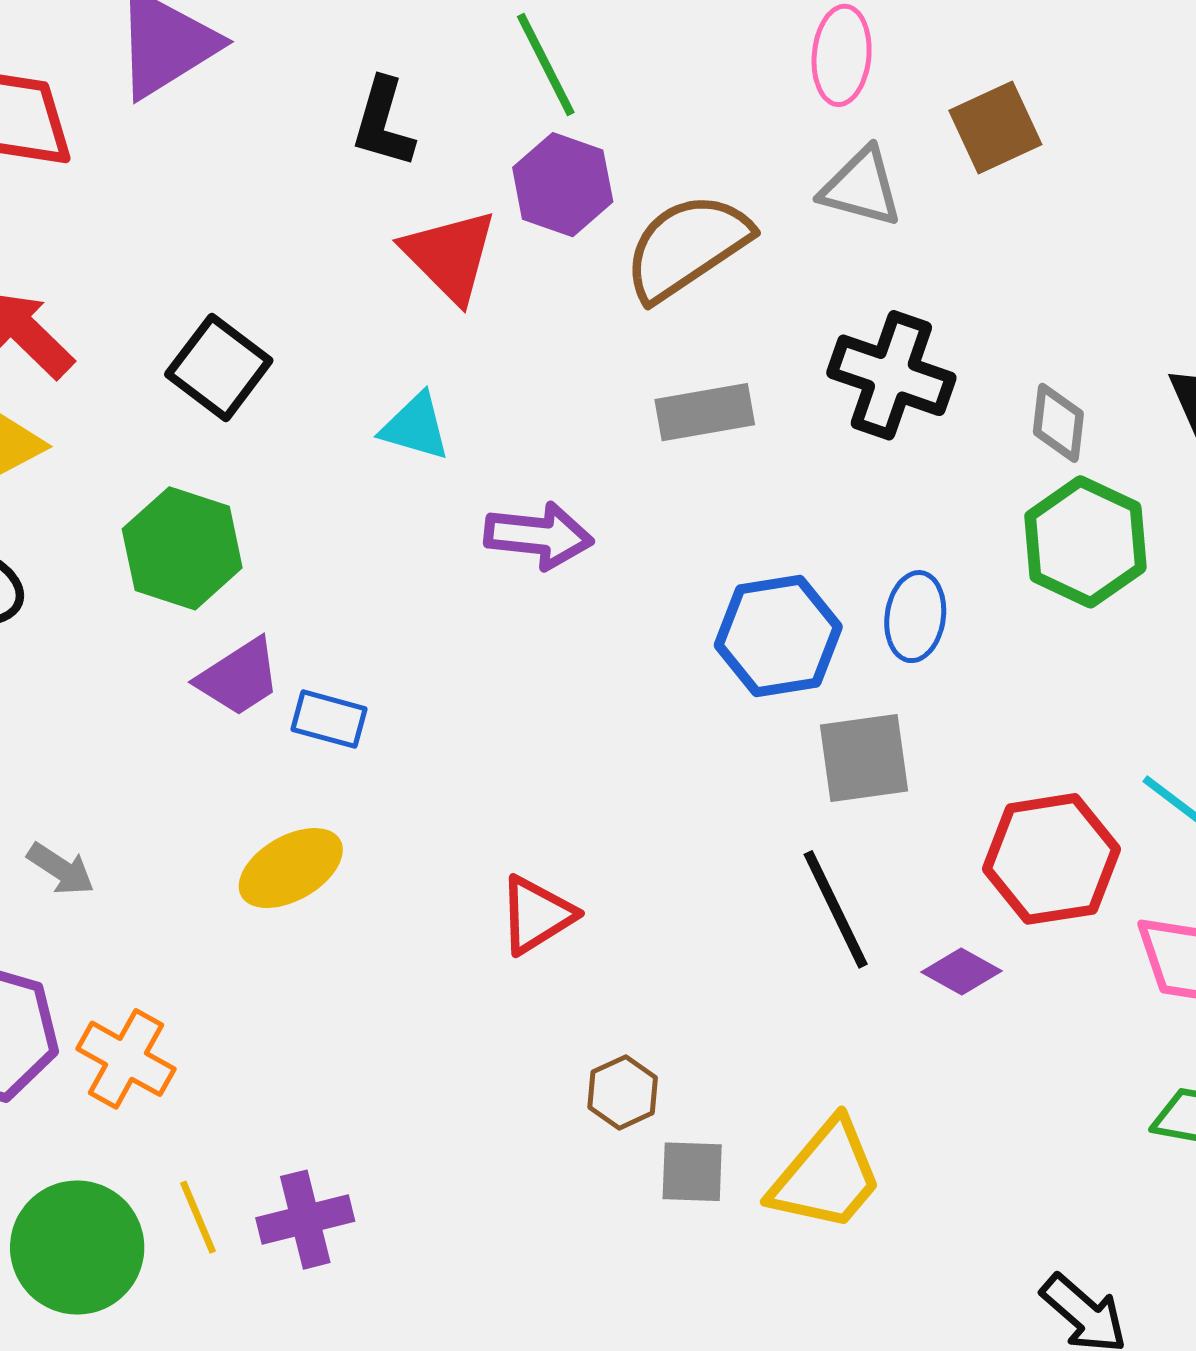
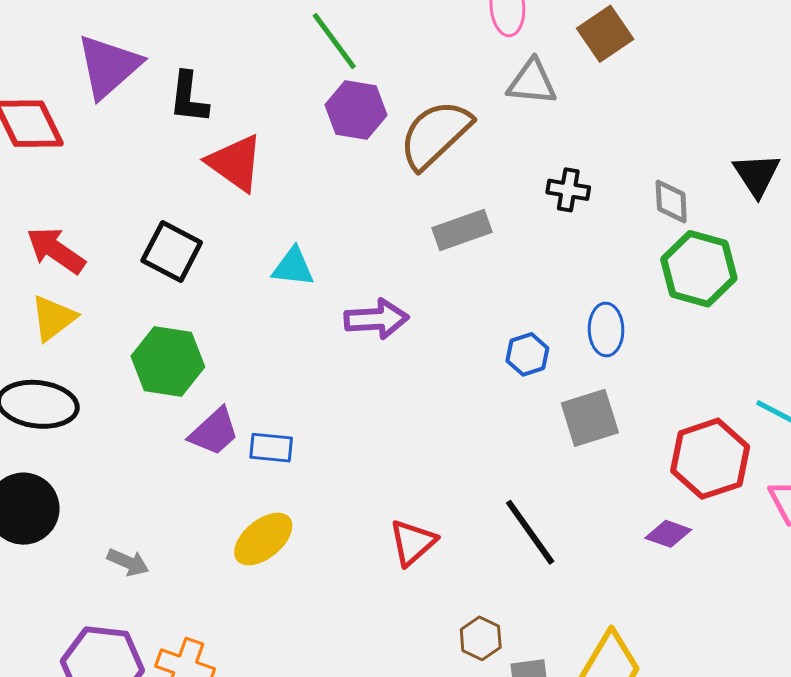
black L-shape: (383, 123) -> (189, 98), moved
red triangle: (450, 256) -> (235, 163), moved
black cross: (891, 375) -> (568, 190), size x0.6
blue hexagon: (778, 636) -> (527, 354), size x0.6
black line: (836, 909) -> (530, 532), moved

